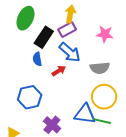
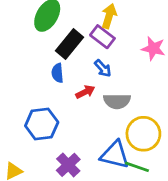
purple rectangle: (67, 29) -> (102, 37), turned 60
blue arrow: (70, 52) -> (103, 68), size x0.6
gray semicircle: (100, 68) -> (117, 101), moved

